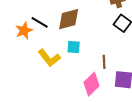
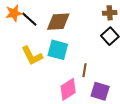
orange star: (24, 31) -> (14, 13), moved
cyan square: (74, 47) -> (58, 50), size x1.5

